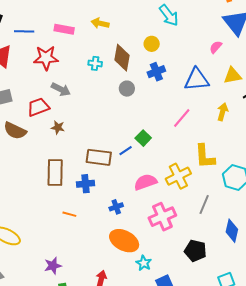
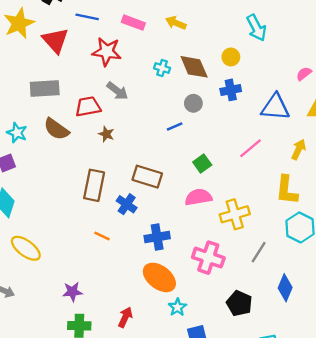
brown diamond: (122, 58) -> (194, 67), turned -44
blue line: (126, 151) -> (175, 126), moved
yellow L-shape: (205, 156) -> (287, 190), moved
pink semicircle: (145, 182) -> (198, 197), moved
blue cross: (85, 184) -> (127, 204), turned 30
blue cross: (116, 207) -> (157, 237), size x1.5
pink cross: (162, 217) -> (208, 258), turned 32

